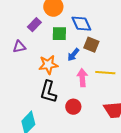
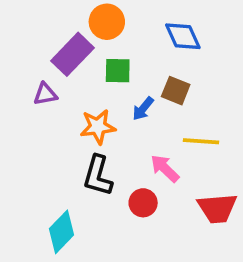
blue diamond: (81, 24) -> (183, 36), moved
purple rectangle: (34, 25) -> (72, 54), size x1.6
pink arrow: (82, 78) -> (165, 168), moved, turned -42

